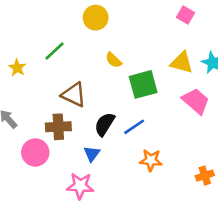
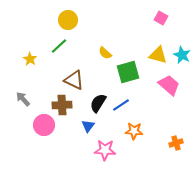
yellow circle: (96, 18) -> (68, 20), moved
pink star: (80, 186) -> (105, 150), moved

